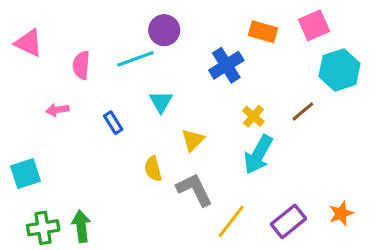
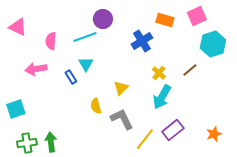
cyan triangle: (161, 102) -> (86, 64), moved
pink arrow: (57, 110) -> (36, 69), size x1.5
purple rectangle: (288, 221) -> (173, 130), moved

